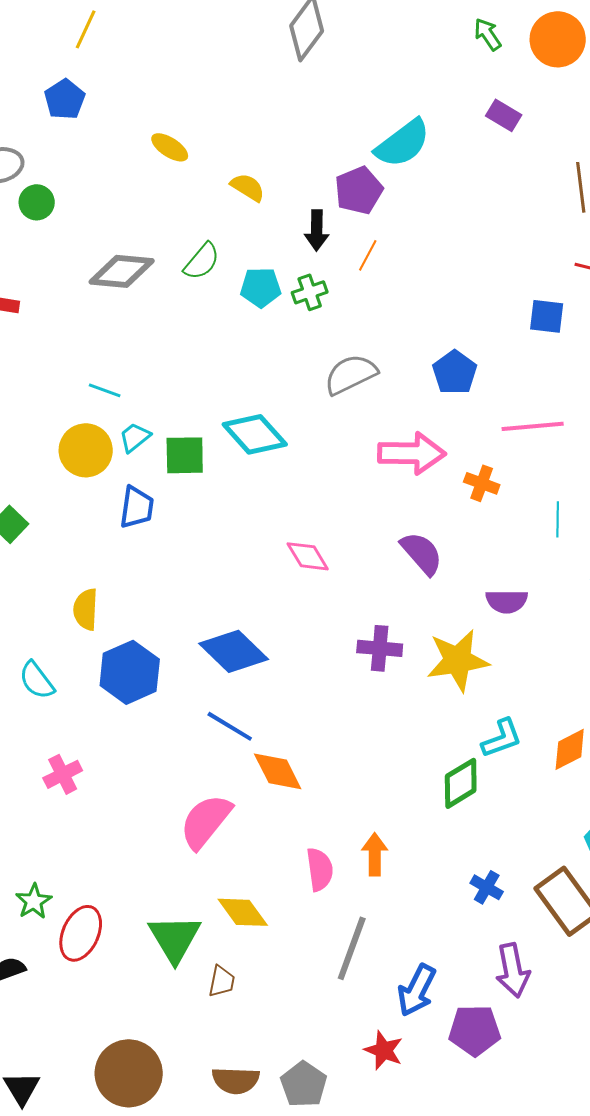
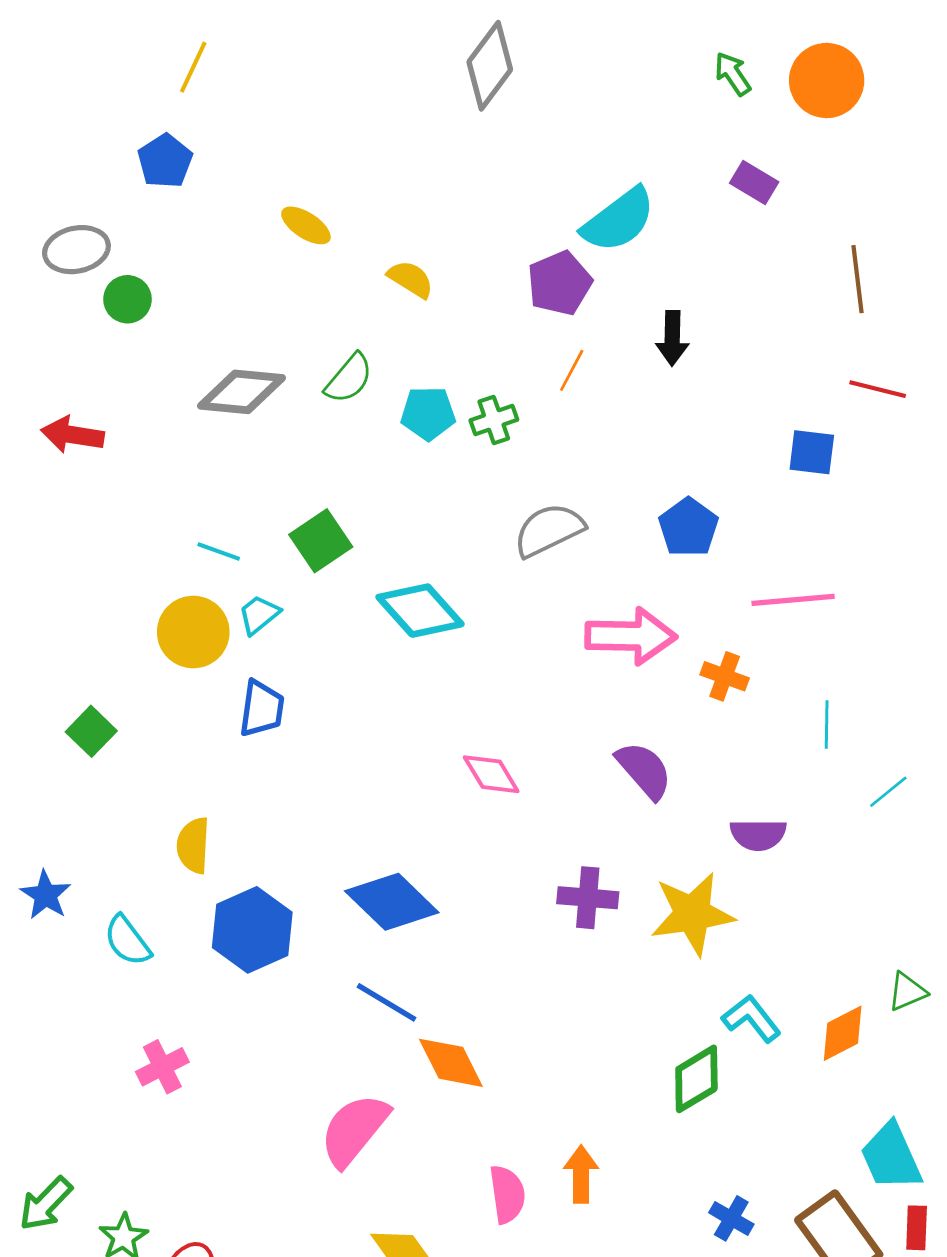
black arrow: (317, 230) -> (672, 338), moved
green square: (185, 455) -> (321, 541), moved, turned -33
cyan L-shape: (502, 738) -> (751, 1018), turned -108

